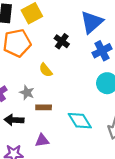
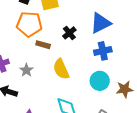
yellow semicircle: (46, 70) -> (61, 69), moved, size x1.5
brown rectangle: (44, 107) -> (43, 45), moved

